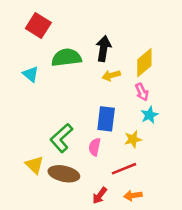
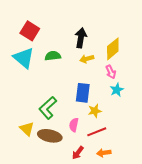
red square: (38, 26) -> (30, 31), moved
green semicircle: (66, 57) -> (53, 56), moved, size x0.7
cyan triangle: (31, 74) -> (24, 58), size x1.6
yellow star: (133, 139) -> (95, 111), moved
pink semicircle: (95, 147) -> (74, 125), moved

